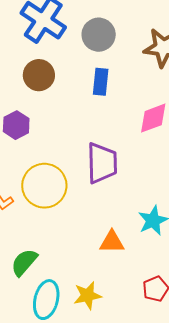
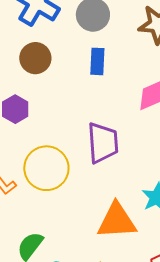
orange triangle: (112, 242) -> (117, 221), size x1.6

